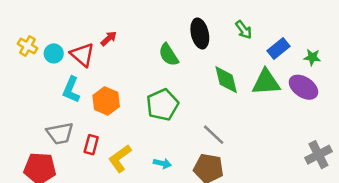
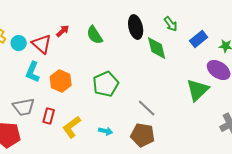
green semicircle: (169, 55) -> (95, 35), moved
green diamond: (226, 80) -> (157, 48), moved
green triangle: (266, 82) -> (198, 90), moved, turned -40

